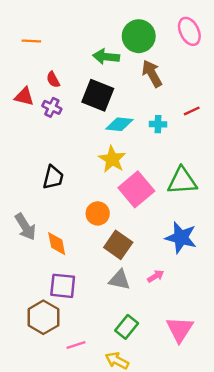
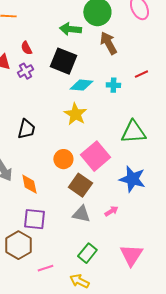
purple cross: (52, 107) -> (25, 71), turned 35
pink square: (136, 189) -> (95, 156), moved

